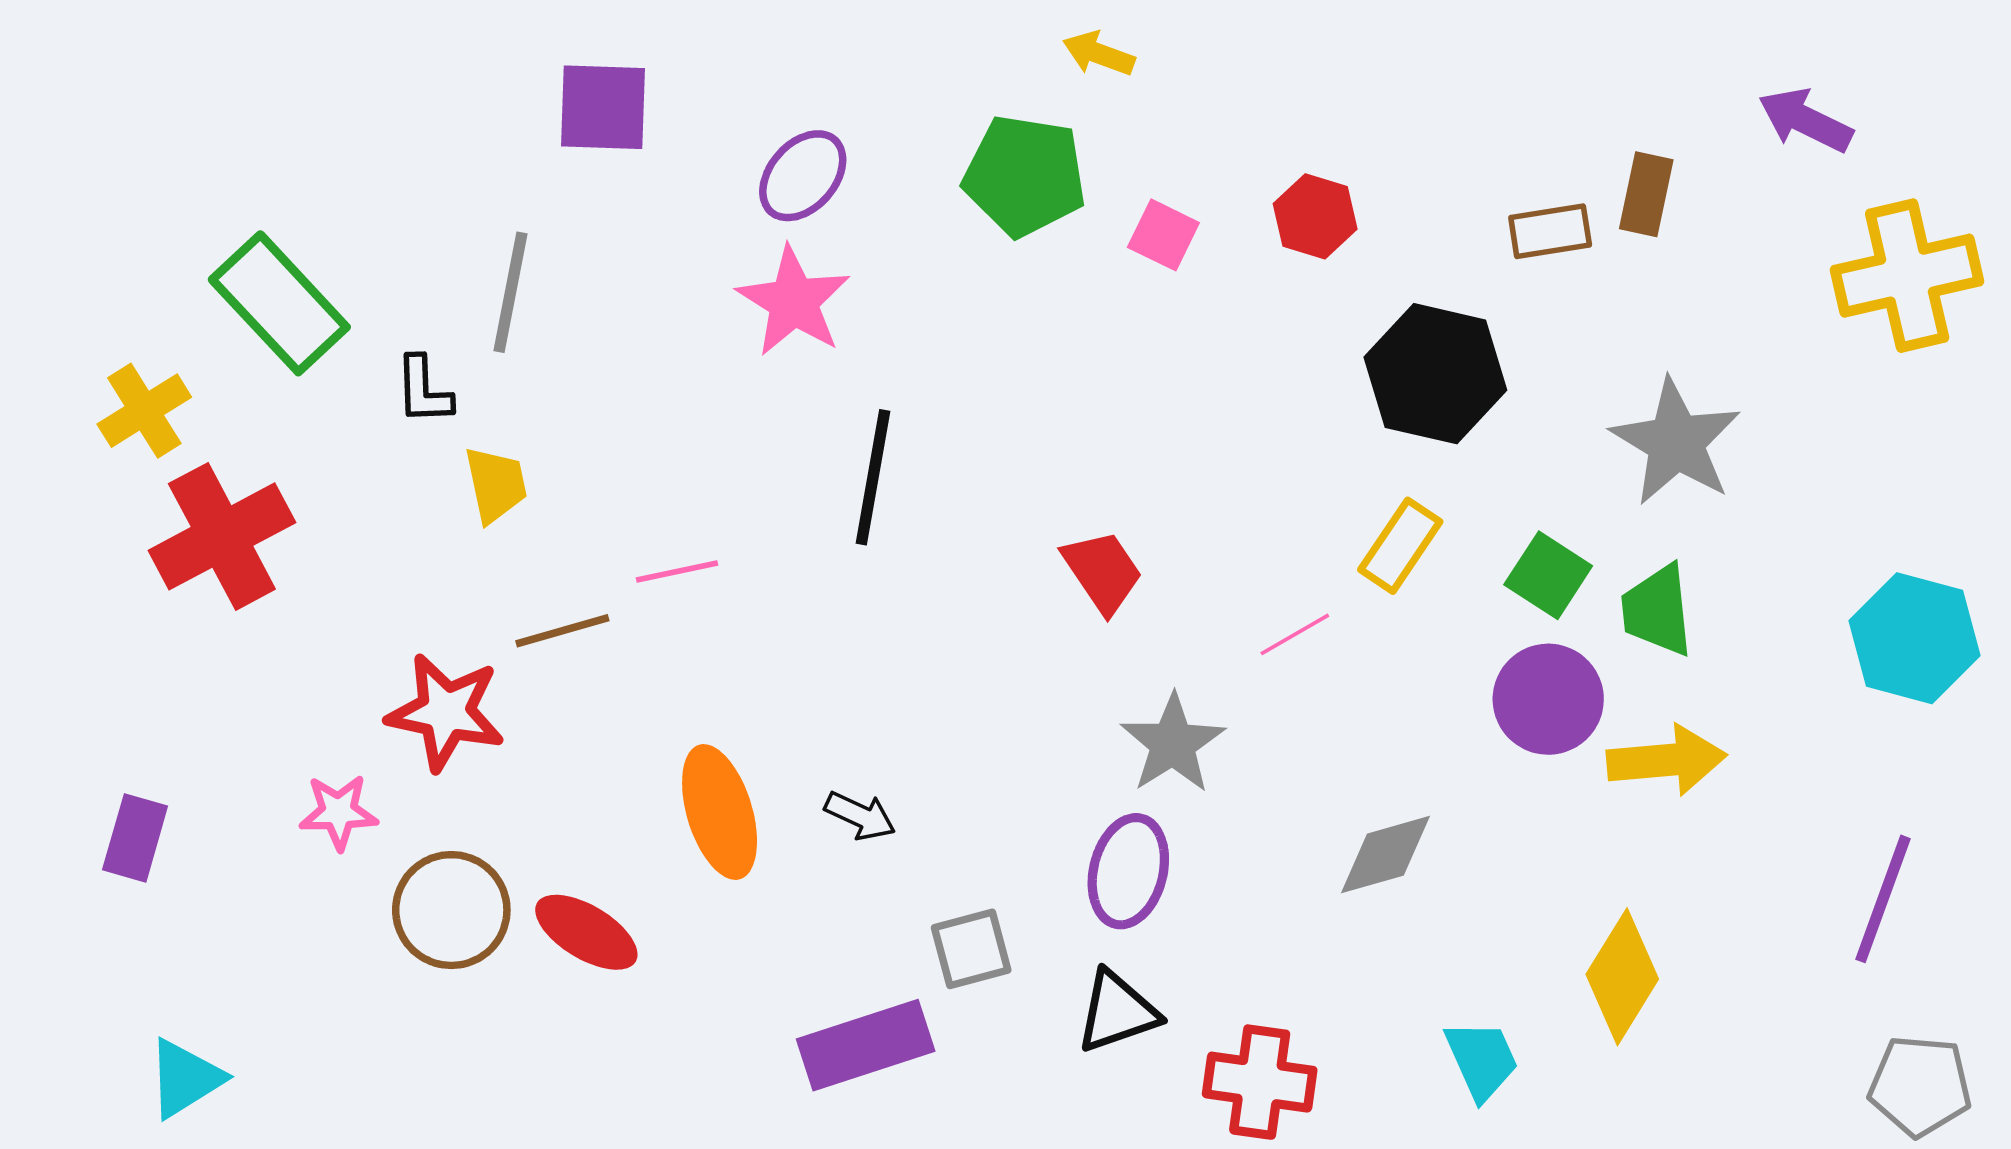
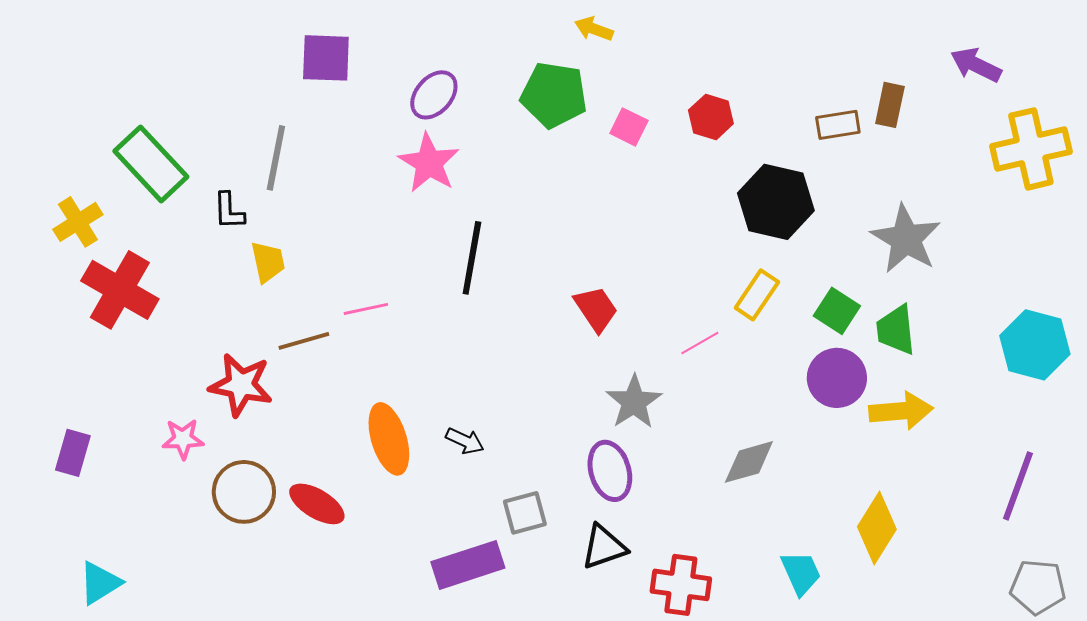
red cross: (222, 536) -> (120, 290), turned -32
purple ellipse: (1128, 871) -> (610, 471), turned -30

